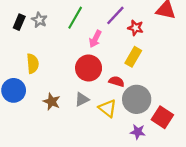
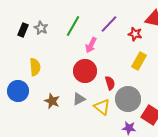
red star: (136, 28) -> (135, 34), moved
yellow rectangle: (133, 57) -> (139, 61), moved
red semicircle: (117, 81) -> (110, 83), turned 56

